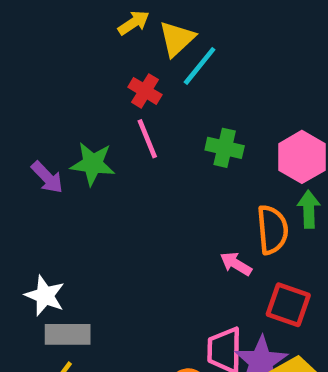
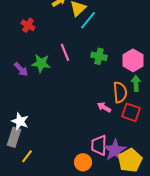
red cross: (145, 91) -> (28, 25), moved
red square: (288, 305) -> (131, 112), moved
gray rectangle: (68, 334) -> (14, 137), moved, turned -72

